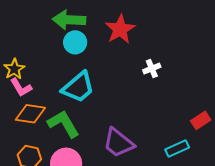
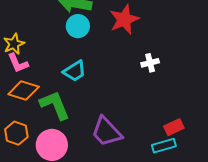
cyan trapezoid: (78, 87) -> (75, 71), size x0.7
red rectangle: (201, 120) -> (174, 127), moved

